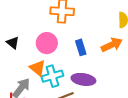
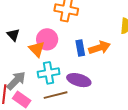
orange arrow: (112, 45) -> (99, 48), moved
orange triangle: (38, 68) -> (37, 49), moved

